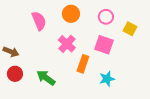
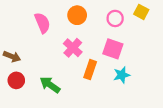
yellow square: (130, 29) -> (141, 12), moved
cyan star: (107, 79) -> (122, 75), moved

